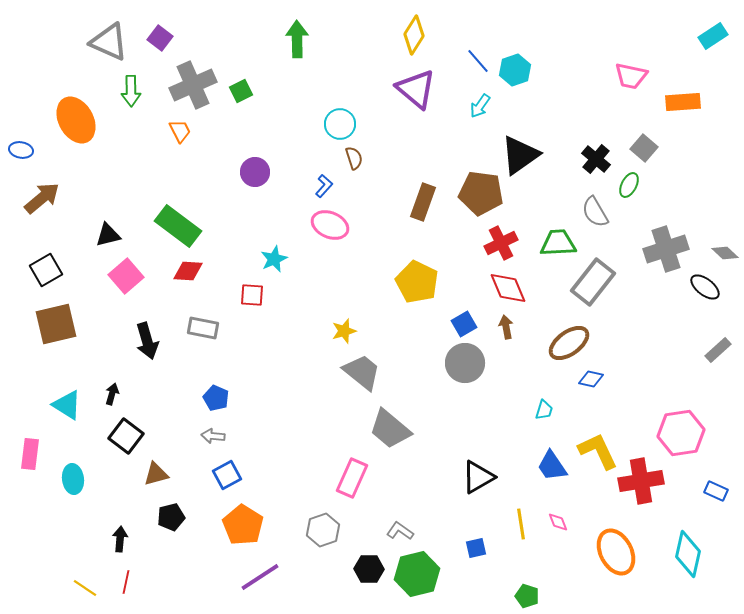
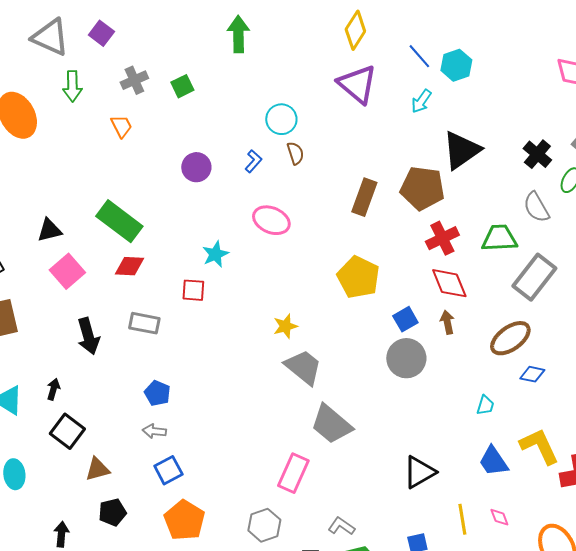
gray cross: (193, 85) -> (134, 80), size x0.6
blue L-shape: (324, 186) -> (253, 161), moved

